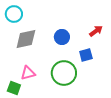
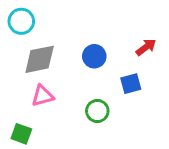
pink triangle: (28, 73) -> (43, 96), moved
green circle: (64, 73) -> (97, 111), size x0.6

